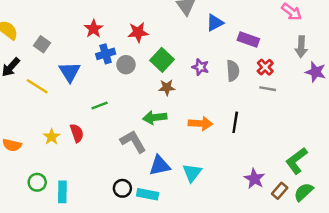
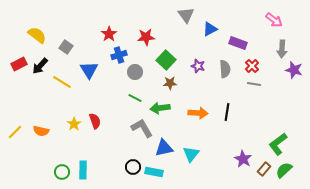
gray circle: (126, 65) -> (135, 72), moved
green line: (100, 105) -> (135, 98), moved, turned 48
green circle: (37, 182) -> (62, 172), moved

